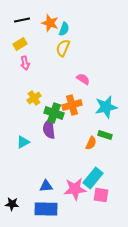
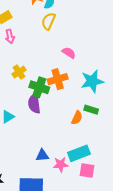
cyan rectangle: (93, 178) -> (79, 153), turned 30
blue triangle: (46, 186) -> (42, 155), moved
pink star: (75, 189) -> (61, 164), size x0.7

